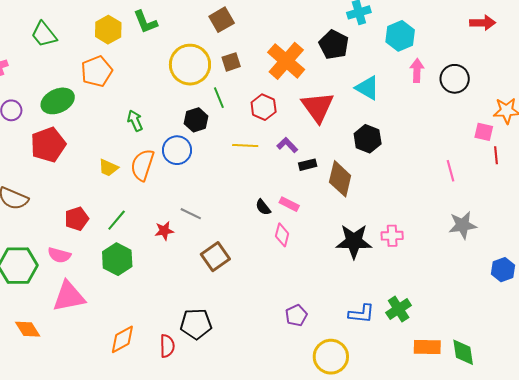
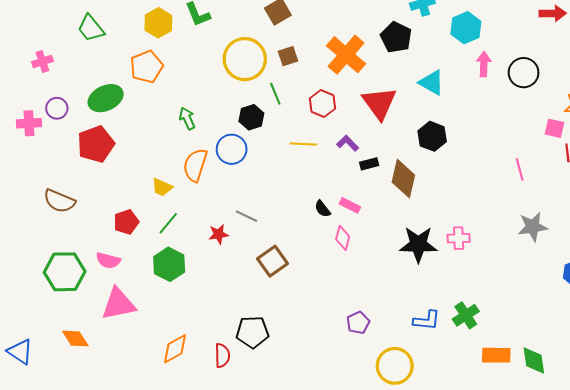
yellow trapezoid: (108, 168) -> (162, 187), moved

